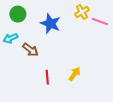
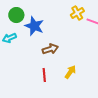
blue star: (50, 24) -> (34, 26), moved
brown arrow: (30, 50) -> (50, 49), moved, turned -56

